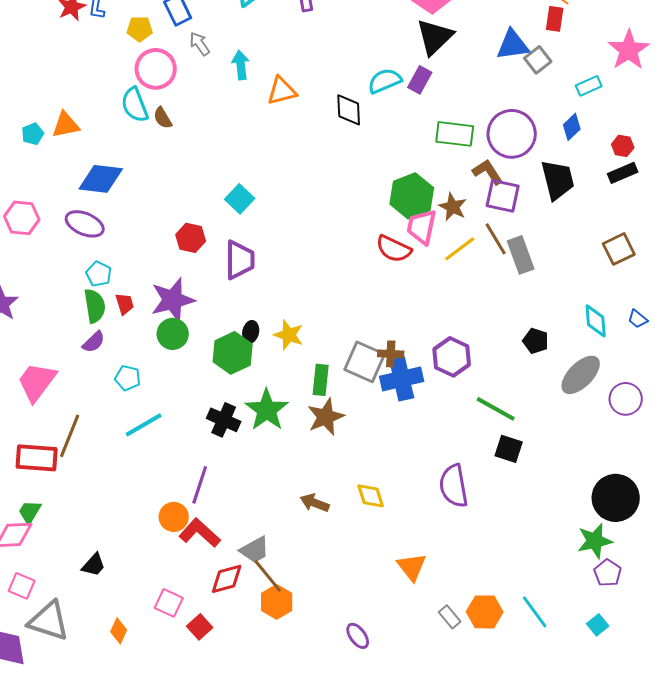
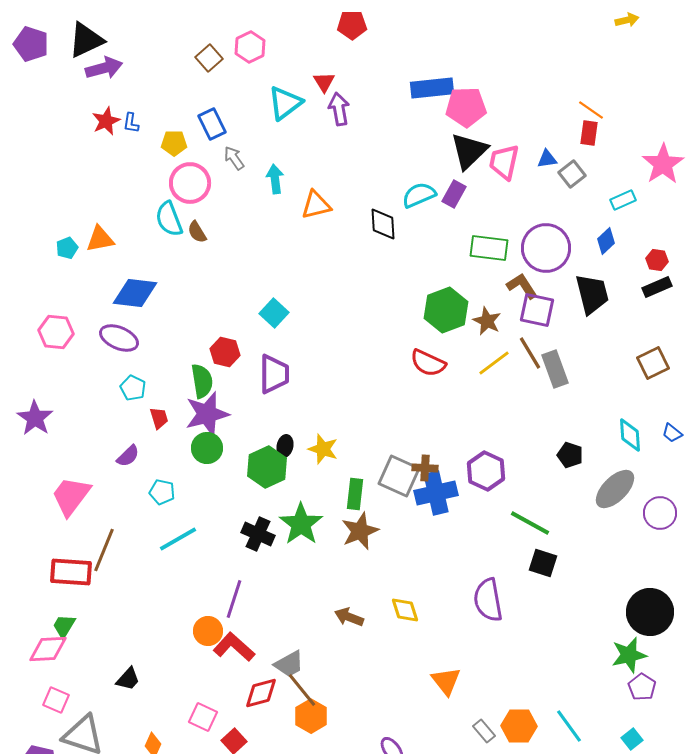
blue triangle: (513, 45) -> (547, 159), size x0.6
pink trapezoid: (422, 227) -> (504, 162), moved
green semicircle: (95, 306) -> (202, 381), moved

